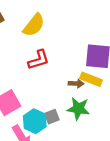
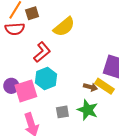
red L-shape: (39, 60) -> (42, 52), moved, turned -35
cyan hexagon: (35, 121) -> (46, 79), moved

